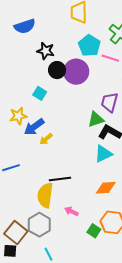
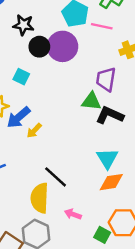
green triangle: (96, 119) -> (91, 101), turned 30
cyan triangle: (103, 154) -> (107, 158), moved, turned -30
black line: (60, 179) -> (56, 177), turned 55

